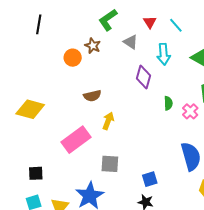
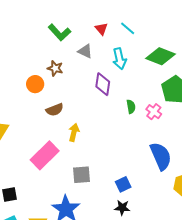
green L-shape: (108, 20) -> (60, 32), turned -90
brown star: (93, 46) -> (55, 68), moved
orange circle: (73, 58) -> (35, 84), moved

